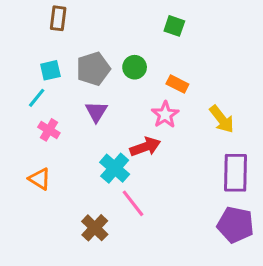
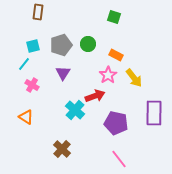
yellow arrow: (222, 119) -> (134, 78), moved
pink line: (133, 203) -> (119, 159), moved
purple pentagon: (236, 225) -> (116, 123), moved

